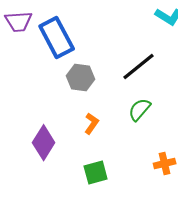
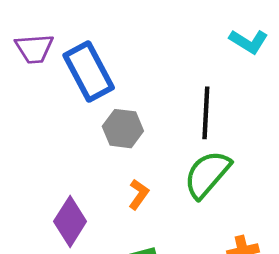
black line: (139, 66) -> (206, 113), turned -48
green semicircle: (140, 110) -> (207, 174), size x1.5

